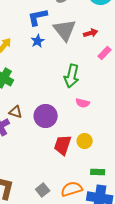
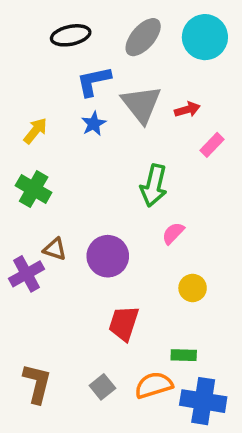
pink semicircle: (83, 103) -> (173, 233), turned 120
yellow circle: (85, 141) -> (193, 288), moved
red trapezoid: (63, 145) -> (124, 323), moved
green rectangle: (98, 172) -> (184, 355), moved

